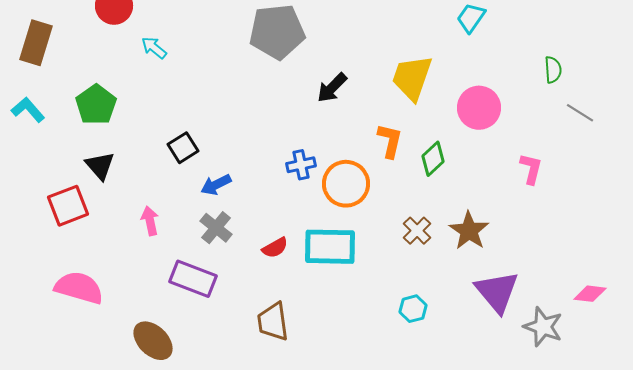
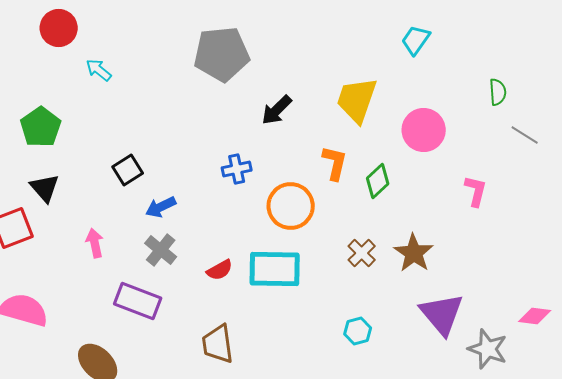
blue cross: (301, 165) -> (237, 169), moved

